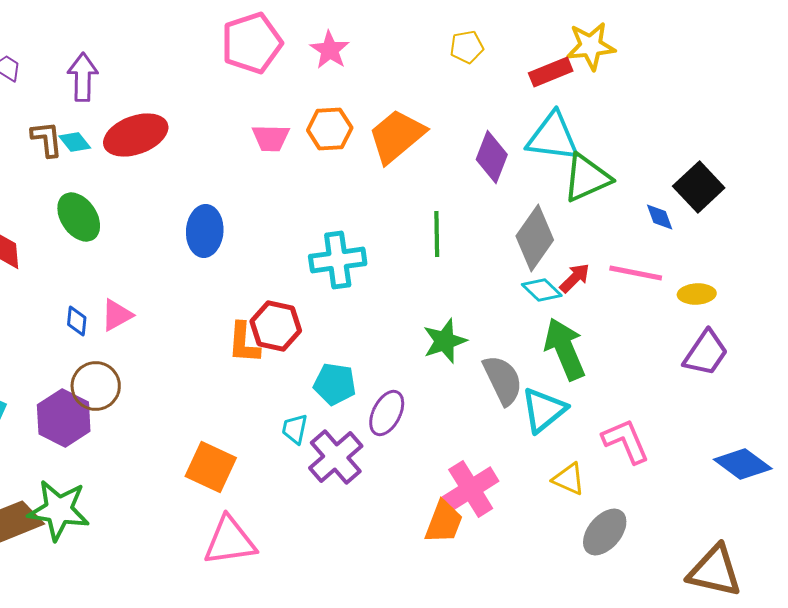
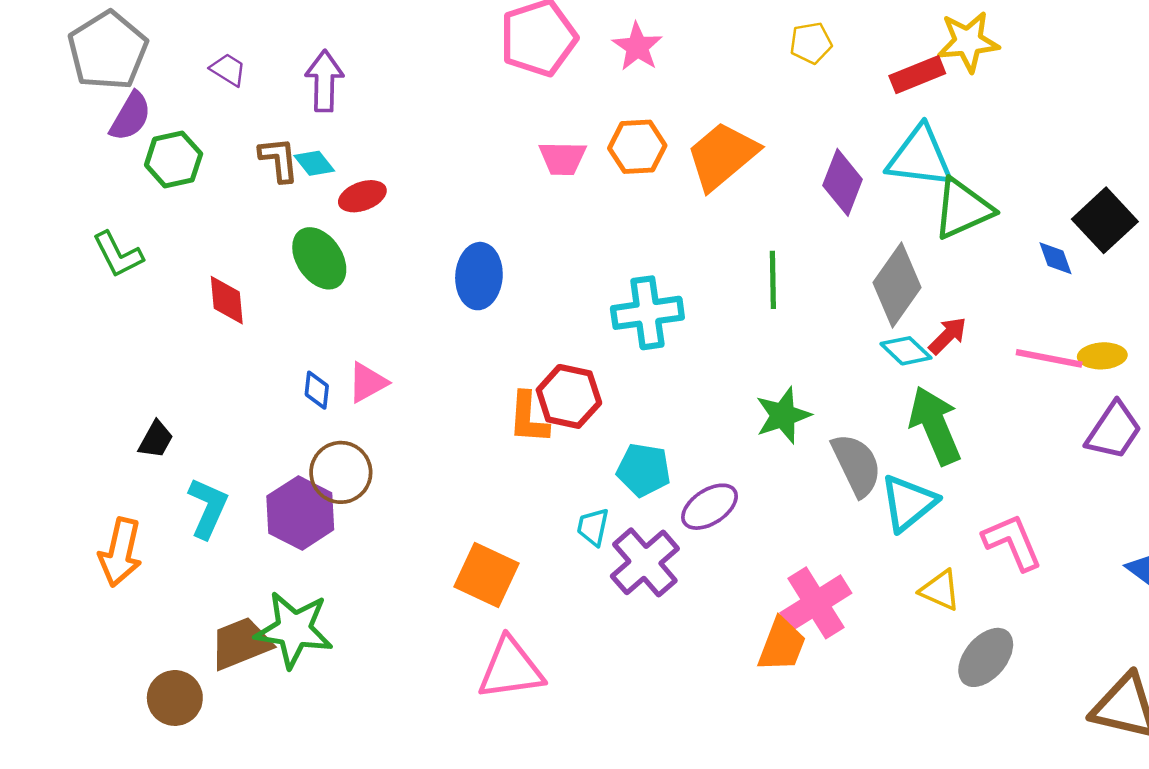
red ellipse: (136, 135) -> (362, 196), moved, size x0.6
pink line: (636, 273) -> (1049, 358), moved
purple ellipse: (387, 413) -> (710, 507), turned 30

